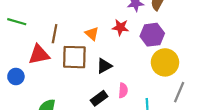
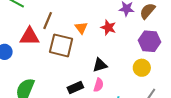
purple hexagon: (152, 35) -> (150, 41), moved
yellow circle: (165, 62) -> (142, 68), size x0.7
black triangle: (104, 66) -> (100, 65), moved

